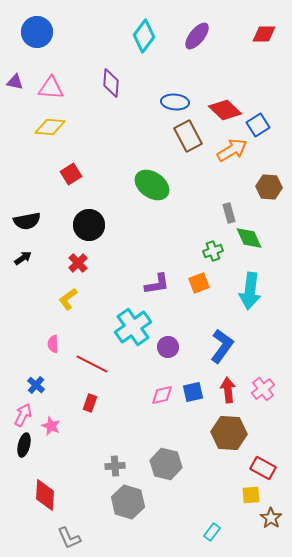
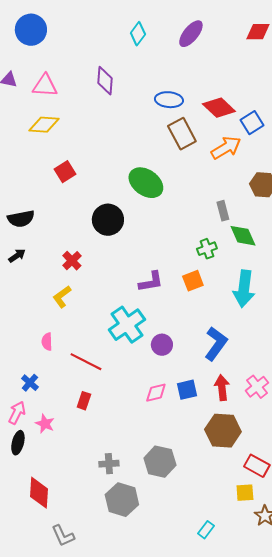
cyan diamond: (144, 36) -> (138, 34), size x0.7
black circle: (89, 225) -> (108, 220), moved

